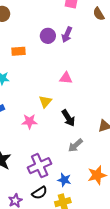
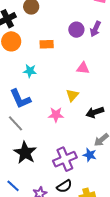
pink triangle: (66, 78) -> (83, 68), moved
black arrow: (68, 118) -> (95, 112), turned 102
blue star: (64, 180) -> (90, 155), moved

